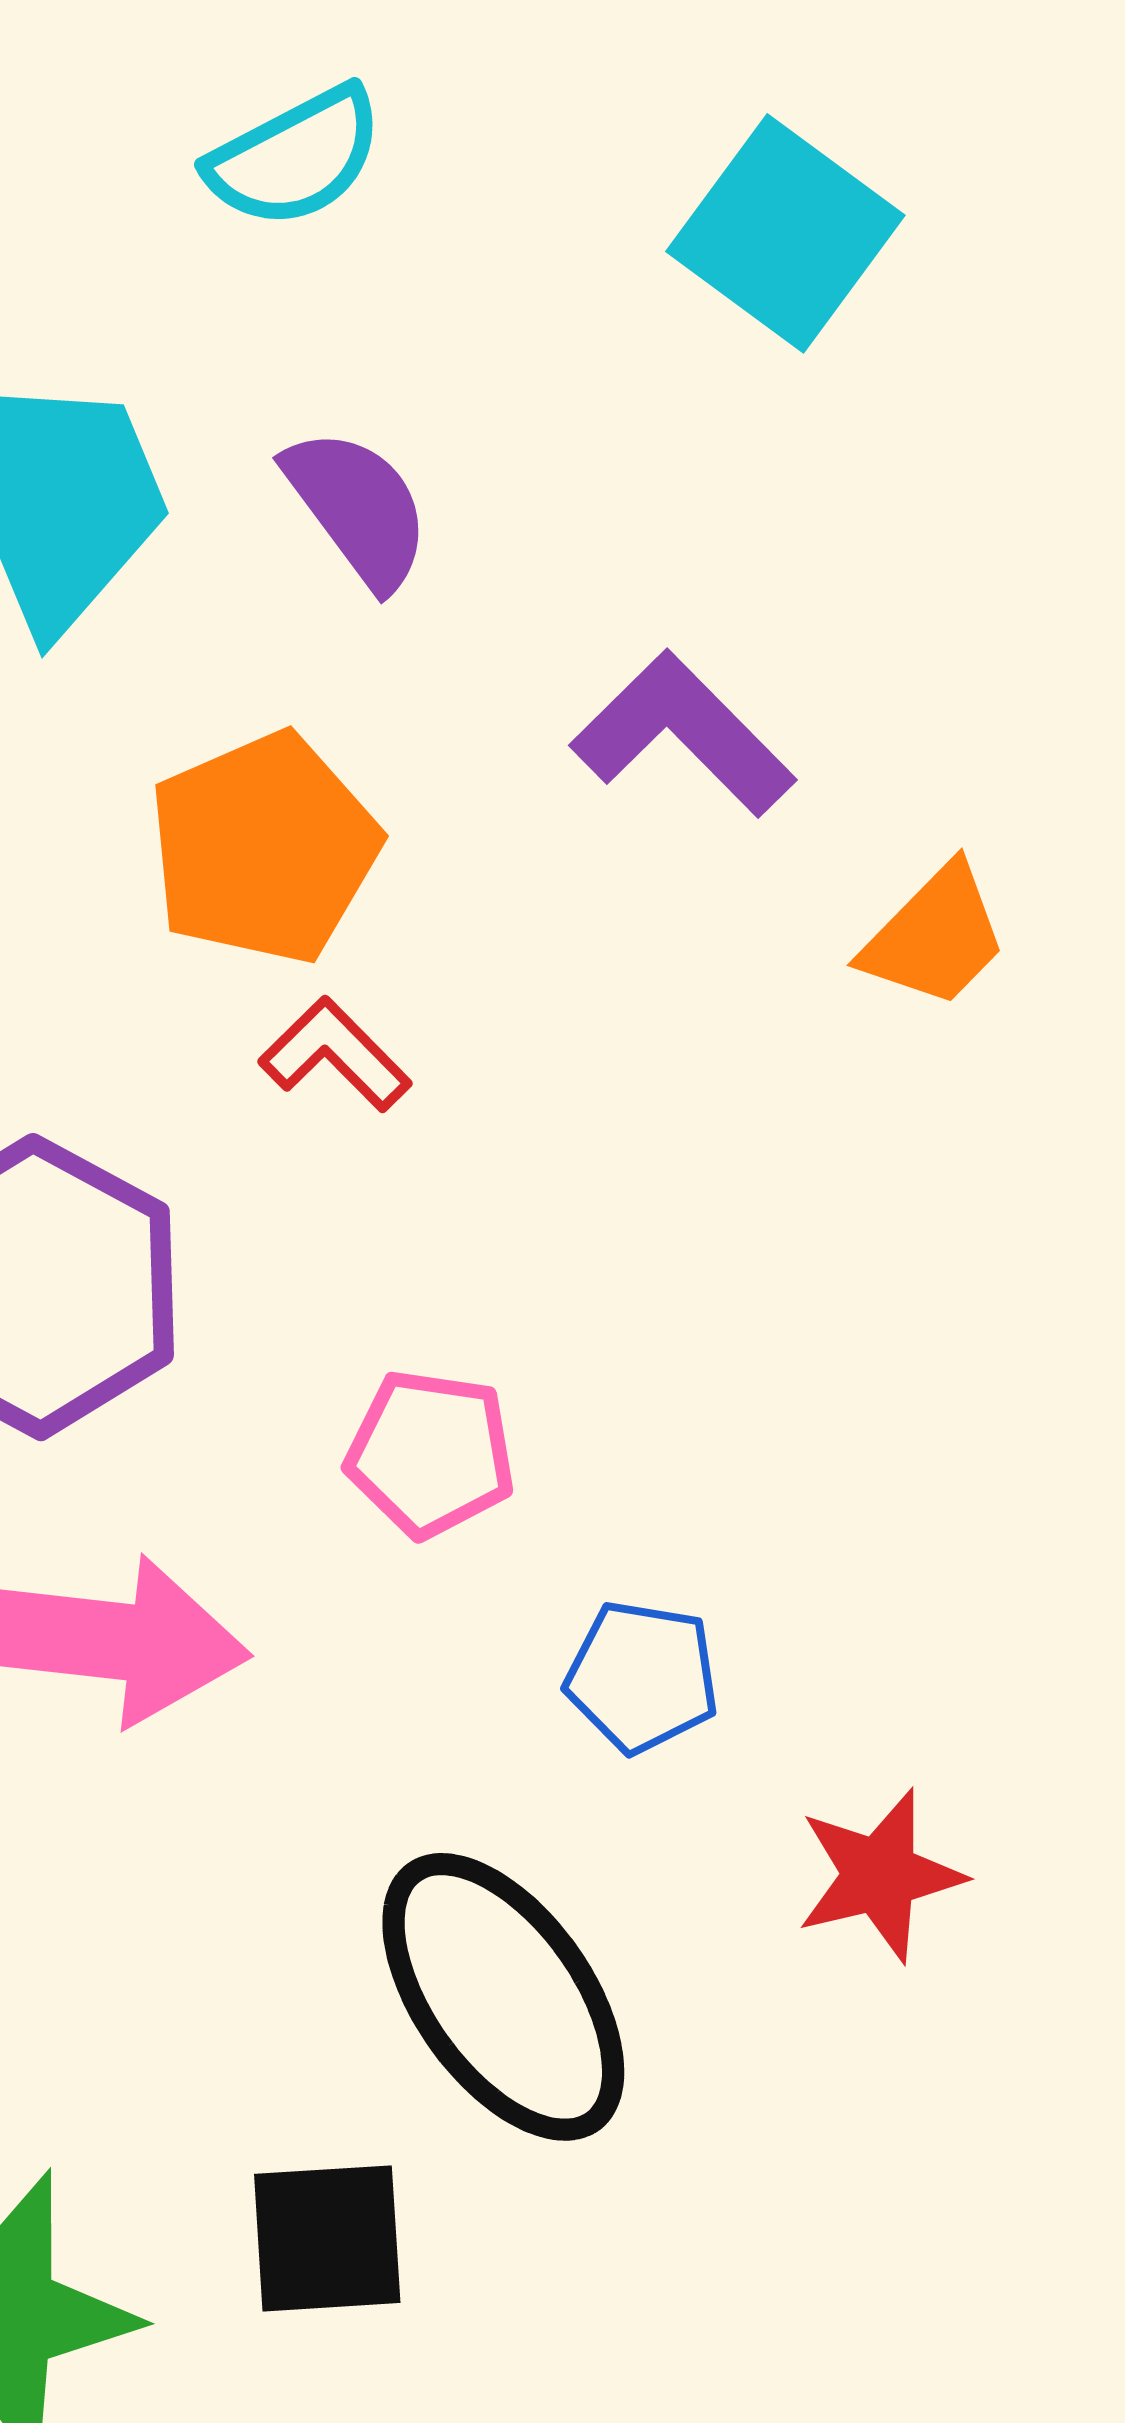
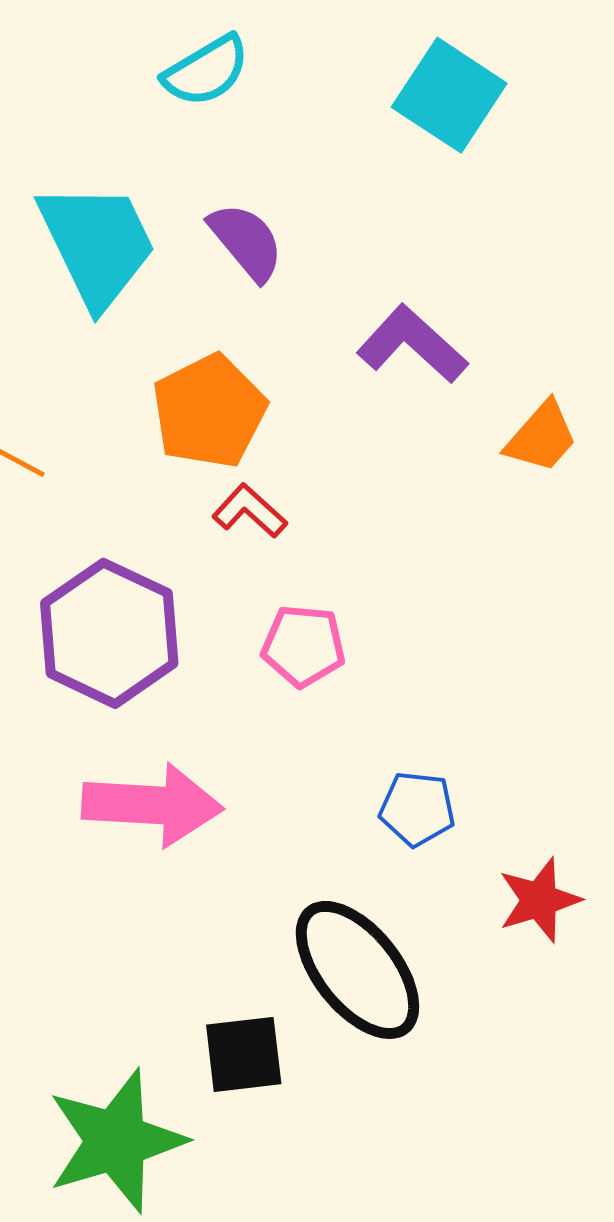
pink pentagon: (431, 1453) -> (303, 646), moved
black square: (327, 2238) -> (244, 1054), moved

